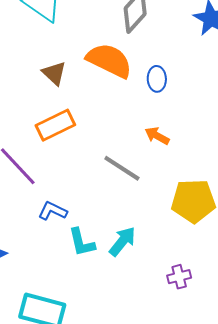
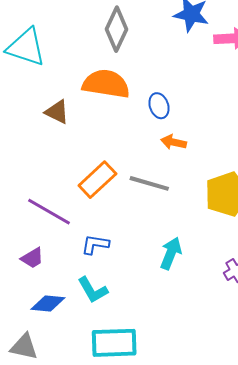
blue ellipse: (157, 79) -> (159, 106), moved
orange rectangle: (55, 125) -> (97, 180), moved
cyan L-shape: (82, 242) -> (93, 290), moved

